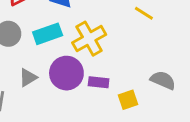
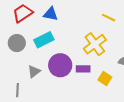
yellow cross: (89, 39) -> (95, 44), moved
yellow square: (128, 100) -> (105, 78), turned -32

